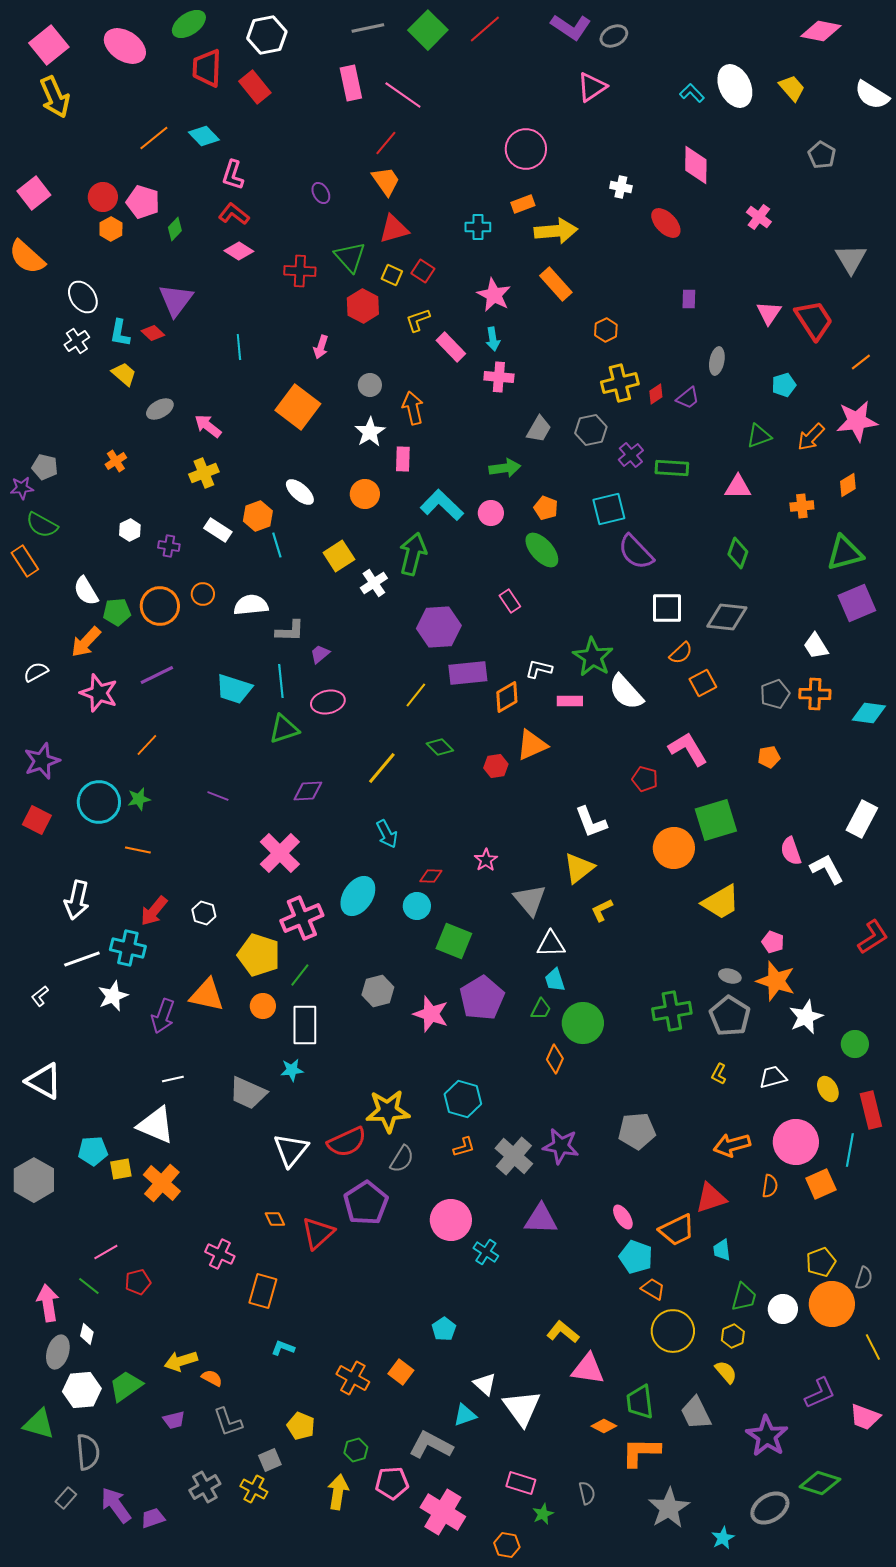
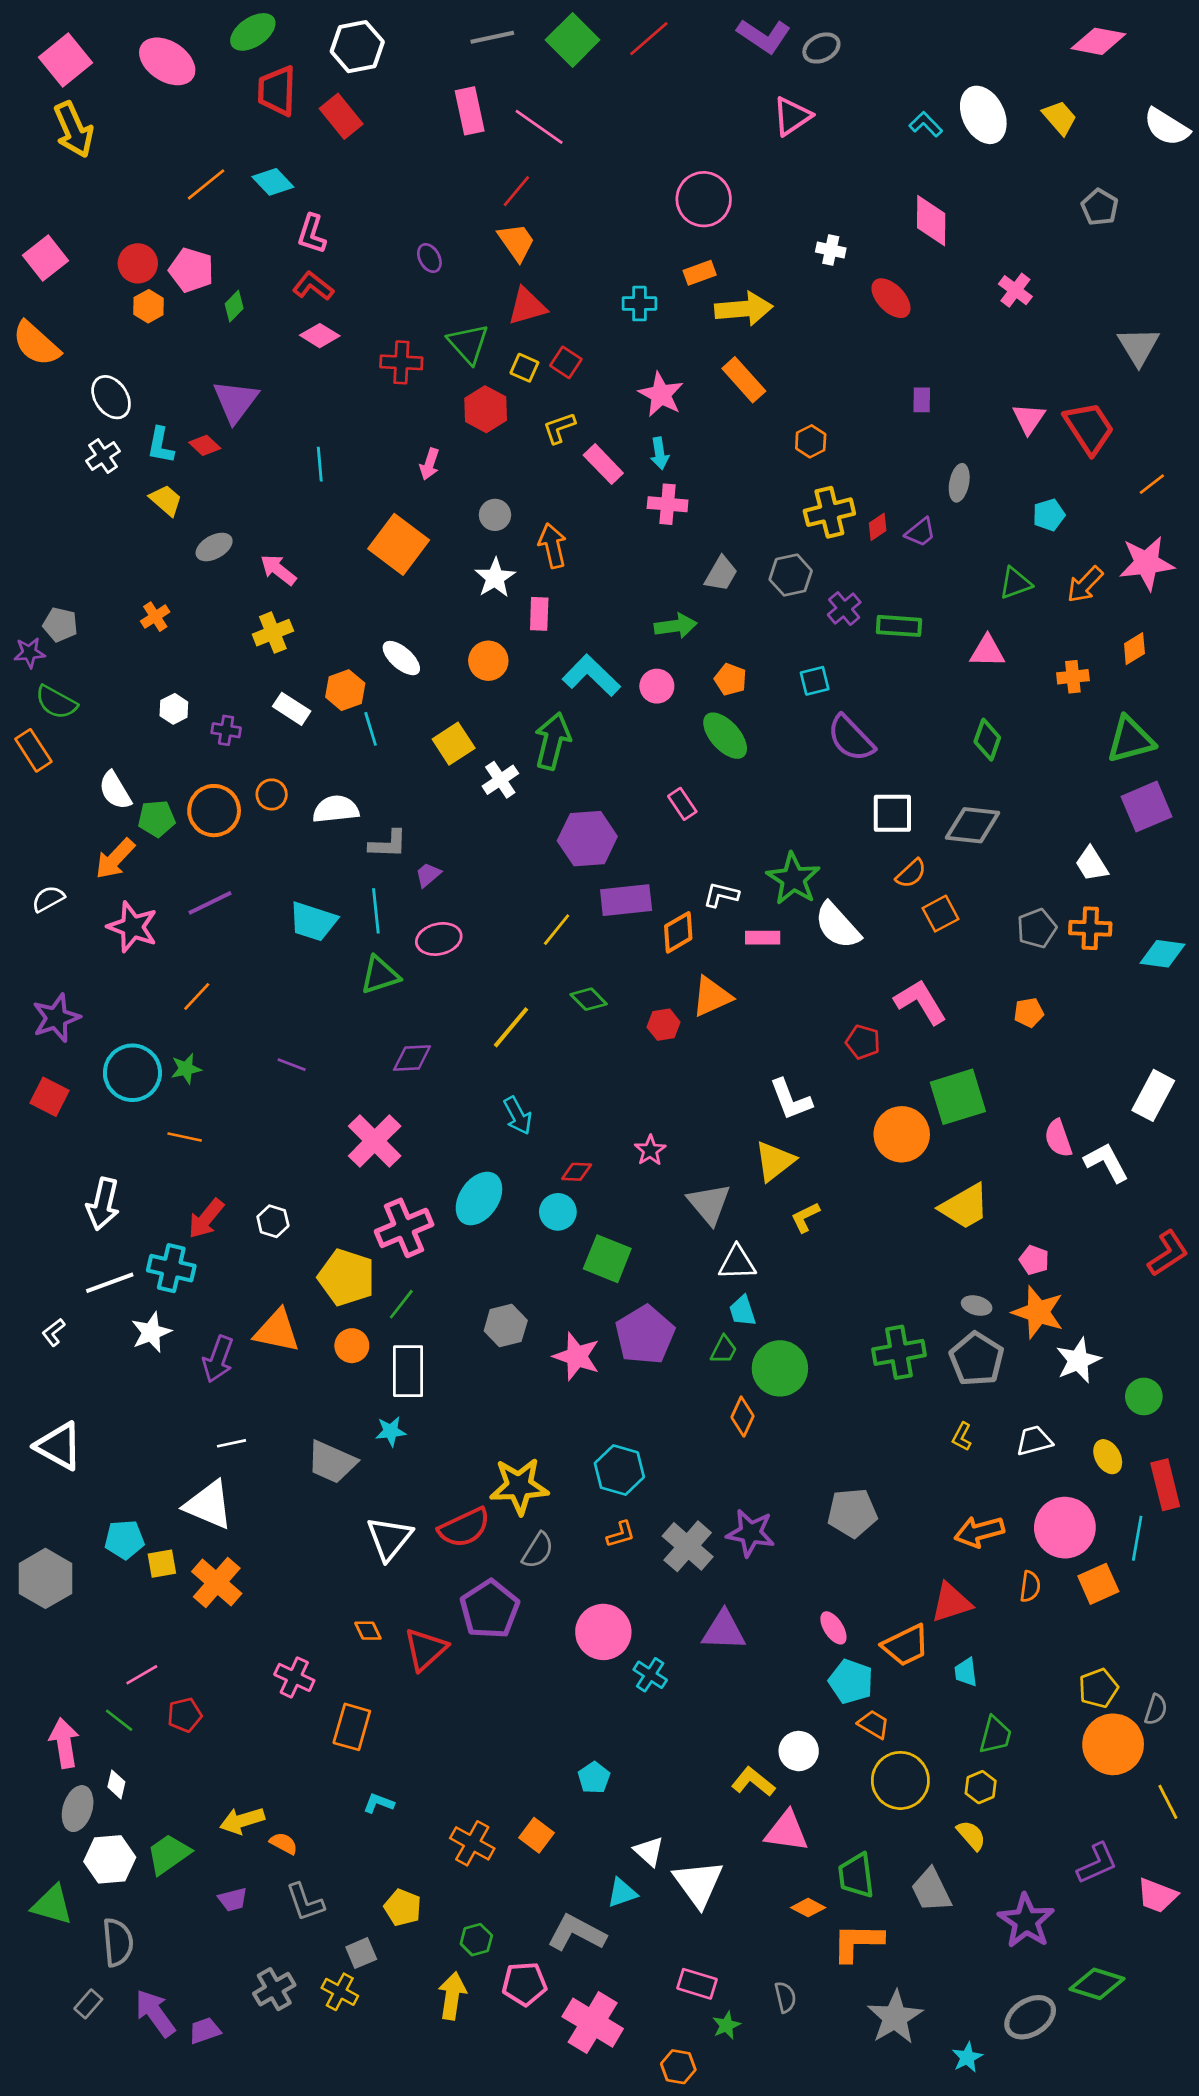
cyan square: (609, 509) -> (815, 681), size x0.7
white circle: (783, 1309) -> (799, 1751), moved

